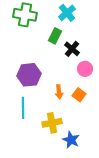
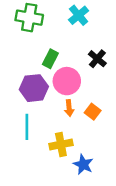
green rectangle: (55, 36) -> (50, 59), moved
black cross: (72, 49) -> (97, 59), moved
pink circle: (85, 69) -> (67, 81), moved, size x1.5

